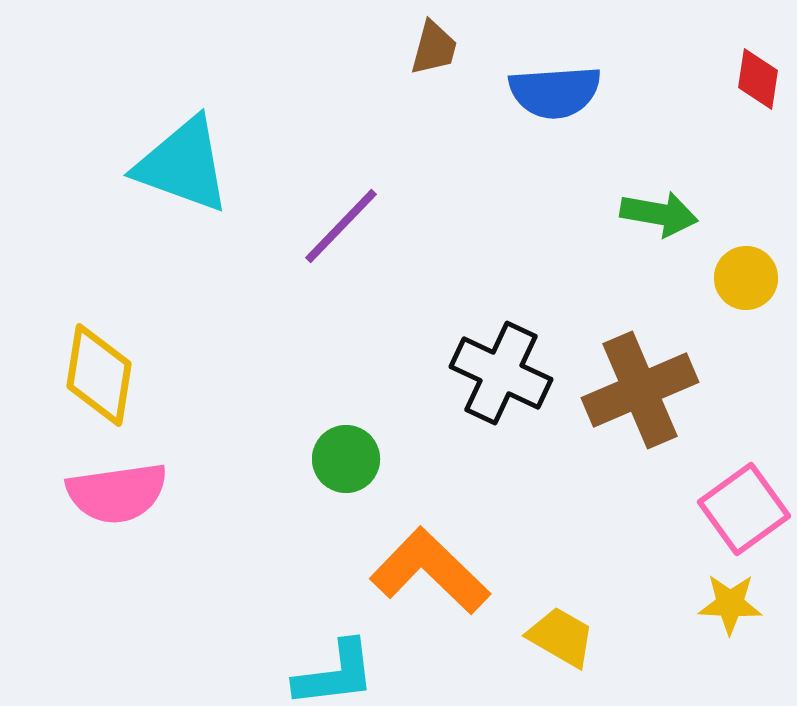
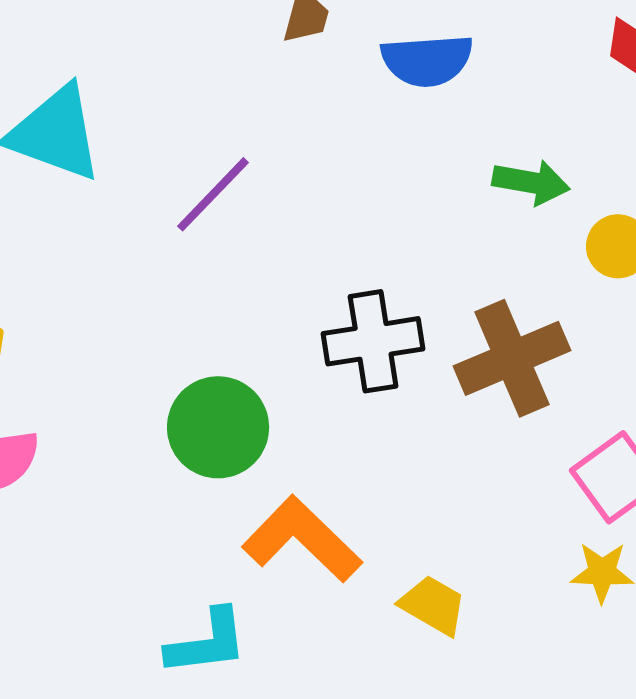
black cross: (501, 373) -> (373, 341), turned -34
green circle: (346, 459) -> (218, 427), size x1.5

